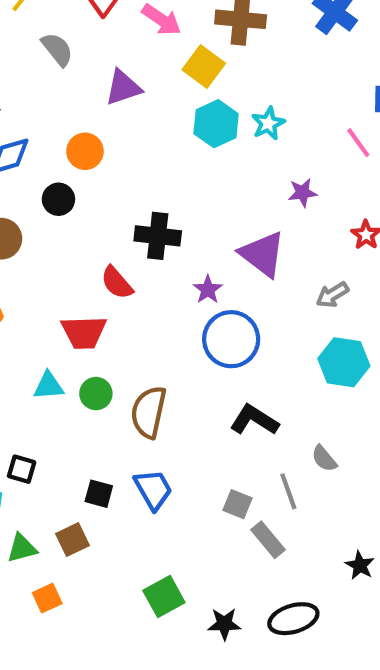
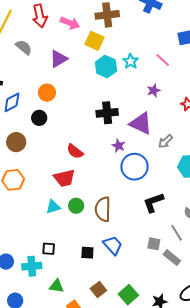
pink line: (358, 143) -> (163, 60), moved
black cross: (158, 236) -> (107, 113), moved
gray arrow: (332, 295) -> (165, 141), moved
black L-shape: (254, 420) -> (153, 202), turned -40
brown square: (72, 540) -> (98, 290), moved
green triangle: (22, 548) -> (57, 286), turned 35

